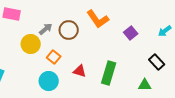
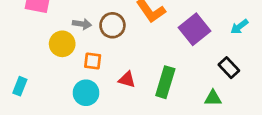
gray arrow: (46, 29) -> (82, 24), turned 48
purple square: (131, 33) -> (194, 29), size x1.6
orange square: (54, 57) -> (93, 61), turned -32

